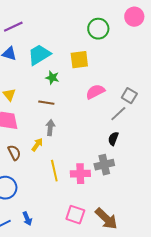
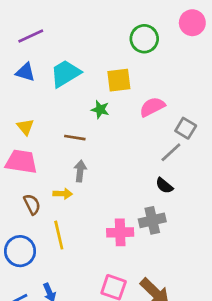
green star: (52, 78) -> (100, 110), moved
pink semicircle: (95, 92) -> (152, 107), moved
black semicircle: (113, 139) -> (164, 186), turned -72
yellow arrow: (37, 145) -> (63, 194), turned 56
yellow line: (54, 171) -> (59, 235), moved

